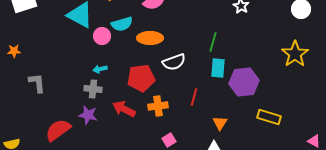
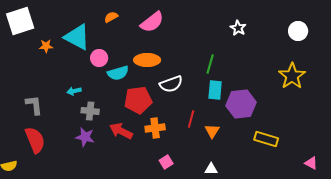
cyan semicircle: (122, 24) -> (118, 73), moved
orange star: (14, 51) -> (46, 46), moved
cyan arrow: (100, 69) -> (74, 91), moved
orange triangle: (220, 123) -> (212, 131), moved
red semicircle: (58, 130) -> (35, 140), moved, turned 104

